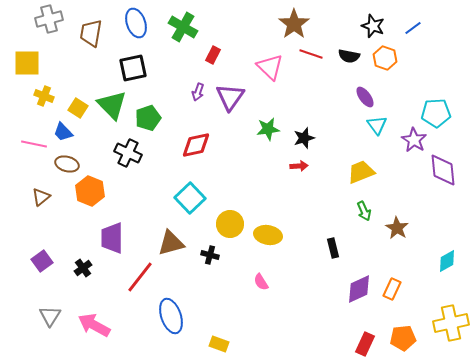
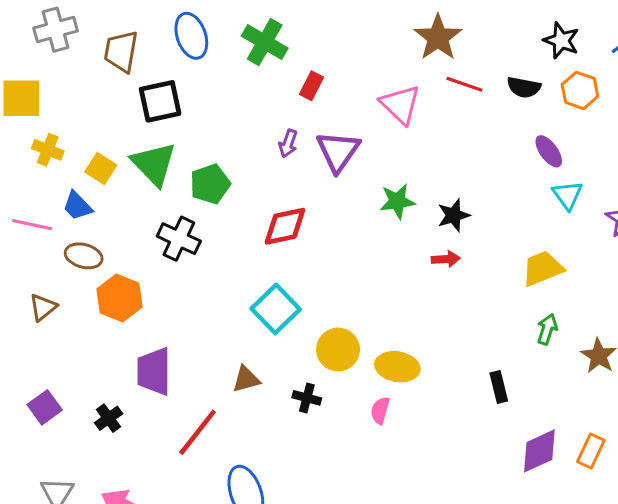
black square: (133, 68) -> (160, 101), moved
green arrow: (364, 211) -> (547, 329), turned -138
brown triangle: (171, 243) -> (246, 379), size x0.7
pink semicircle: (261, 282) -> (380, 410), moved, turned 48

